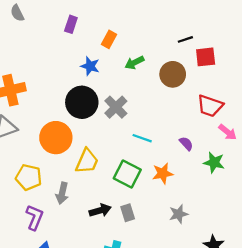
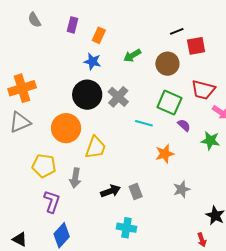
gray semicircle: (17, 13) -> (34, 20), moved
orange rectangle: (109, 39) -> (99, 35), moved
green square: (127, 174) -> (169, 103), moved

